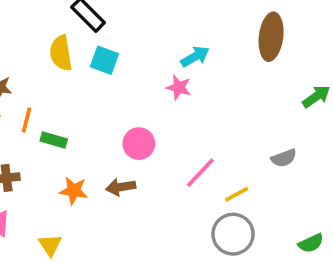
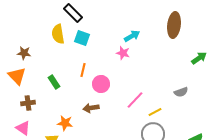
orange line: (27, 120) -> (83, 70), moved
green rectangle: (54, 140) -> (54, 82), turned 40
orange star: (74, 191) -> (65, 123), moved

